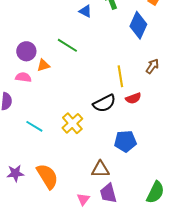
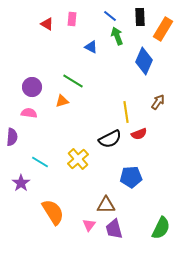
orange triangle: (43, 65) -> (62, 101), moved
purple star: (15, 173) -> (21, 183), moved, turned -30
pink triangle: (83, 199) -> (89, 225), moved

